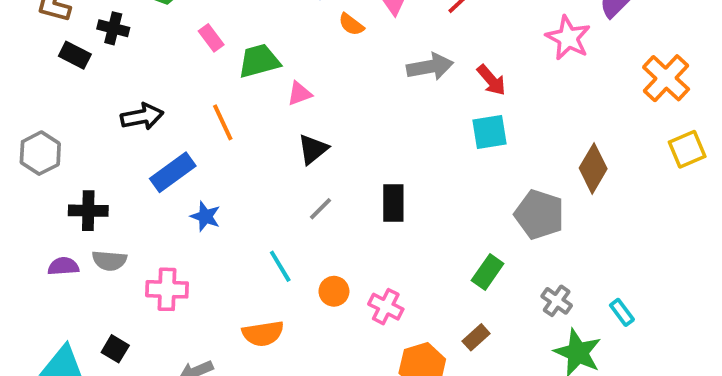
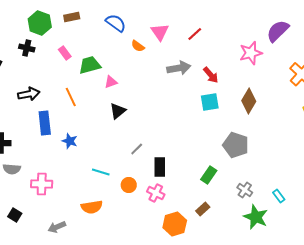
black cross: (113, 28) -> (27, 48), moved
pink star: (568, 38) -> (251, 53), turned 30
brown diamond: (593, 168) -> (249, 101), moved
blue rectangle: (173, 172) -> (45, 123), turned -60
black rectangle: (393, 203) -> (160, 167), moved
gray line: (321, 209) -> (137, 149), moved
blue star: (205, 216) -> (70, 141), moved
cyan line: (280, 266) -> (101, 172), turned -42

